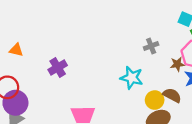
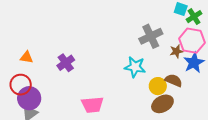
gray cross: (151, 46) -> (151, 36), size x1.6
orange triangle: (16, 50) -> (27, 57), moved

